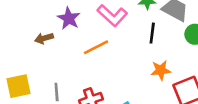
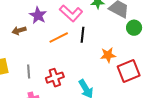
black line: (152, 33) -> (83, 35), moved

